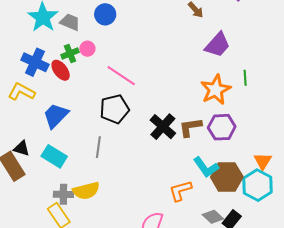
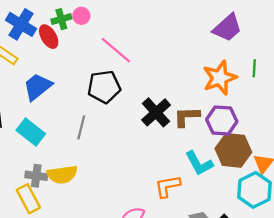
brown hexagon: (227, 177) -> (233, 150), moved

